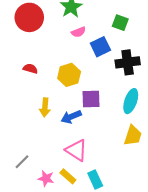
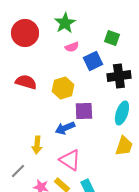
red semicircle: (30, 69) -> (26, 82), size x1.5
yellow arrow: (45, 107) -> (37, 145), moved

